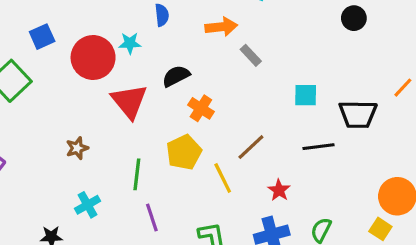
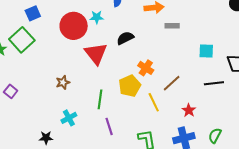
blue square: (42, 37) -> (33, 13), moved
gray rectangle: (251, 55) -> (172, 26), turned -48
orange cross: (201, 108) -> (146, 68), moved

